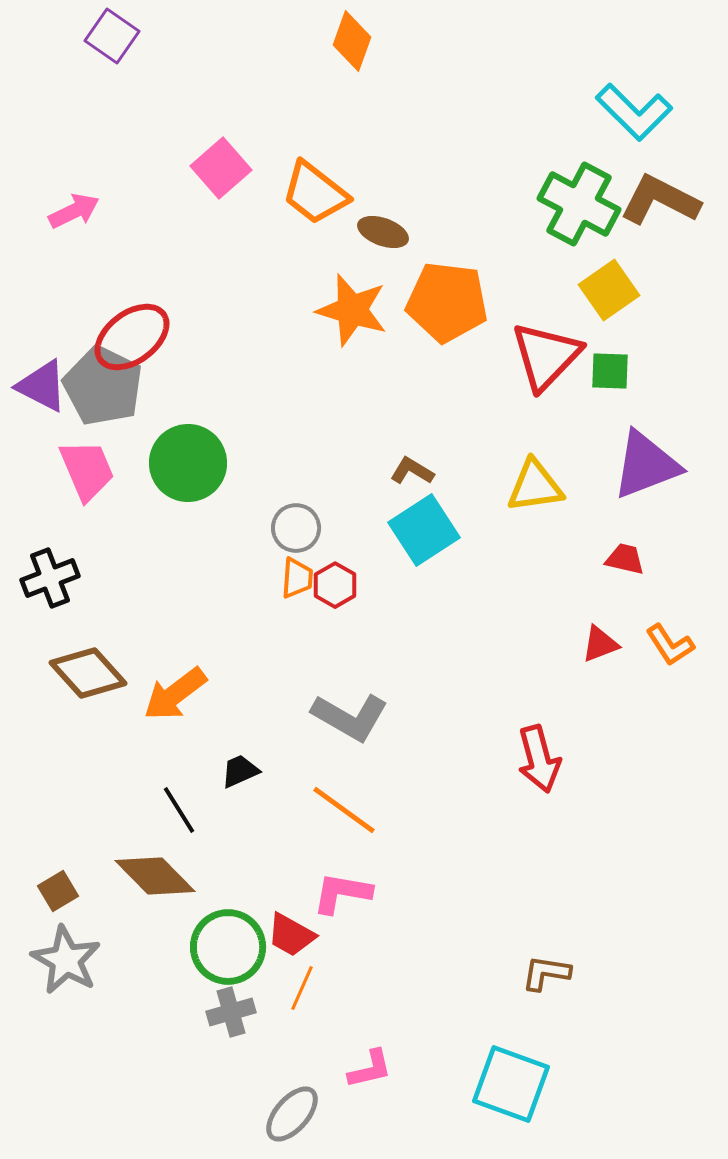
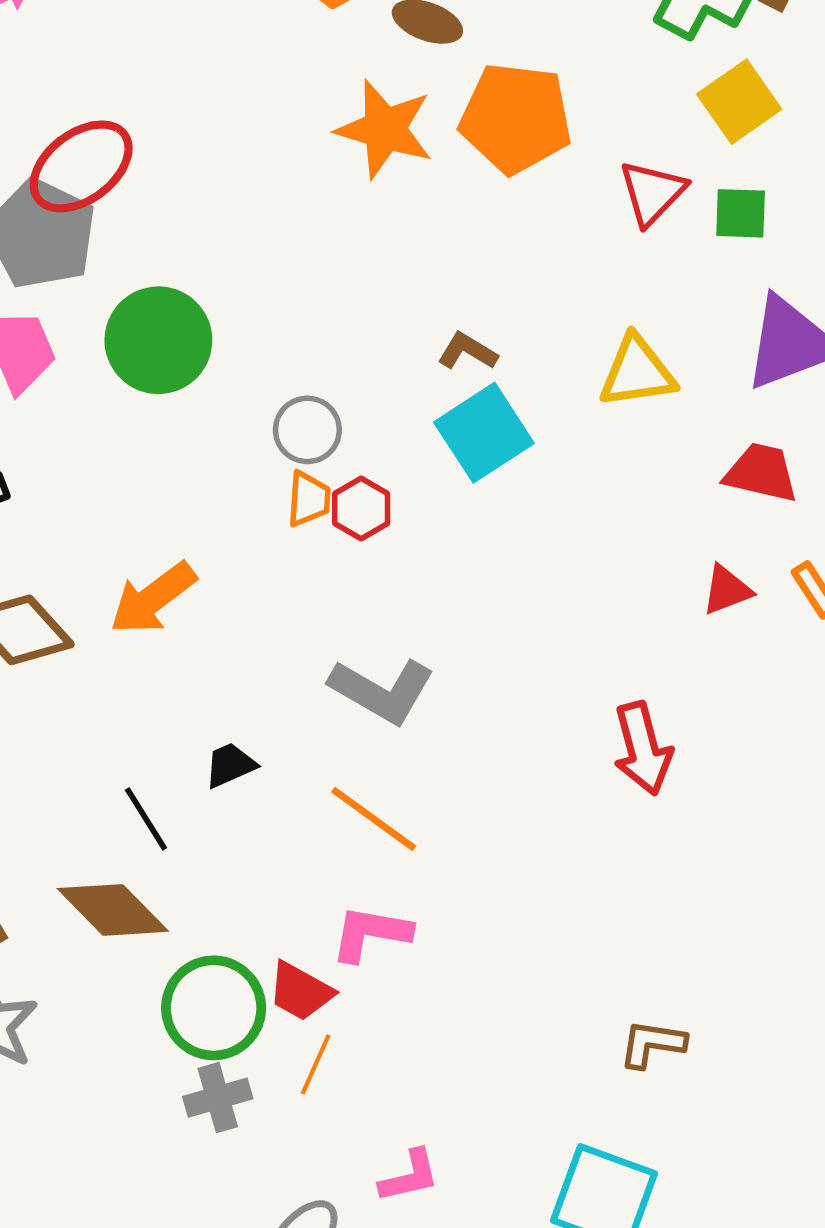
red triangle: (546, 356) -> (652, 193), size x0.7
red trapezoid: (625, 559) -> (761, 473), size x1.4
orange arrow: (175, 694) -> (153, 598), moved

